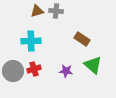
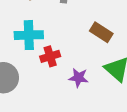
red cross: (34, 69) -> (50, 56), moved

